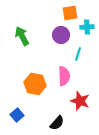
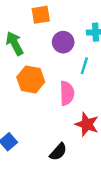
orange square: (70, 13) -> (41, 15), moved
orange hexagon: (35, 84) -> (31, 79), moved

